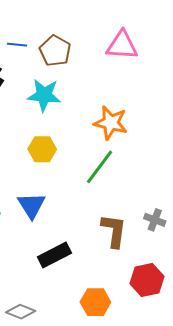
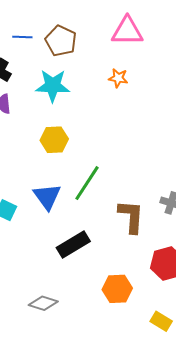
orange star: (111, 123) -> (118, 78), moved, size x0.6
green line: (100, 167) -> (87, 183), moved

